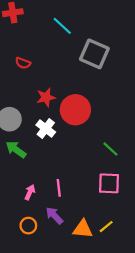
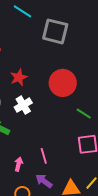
red circle: (75, 110) -> (63, 83), moved
white cross: (46, 128) -> (23, 105), turned 30

